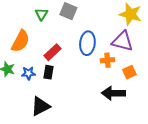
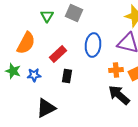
orange cross: (107, 60) -> (116, 70), moved
black rectangle: (48, 72) -> (67, 76), moved
black arrow: (113, 93) -> (119, 95), turned 40

